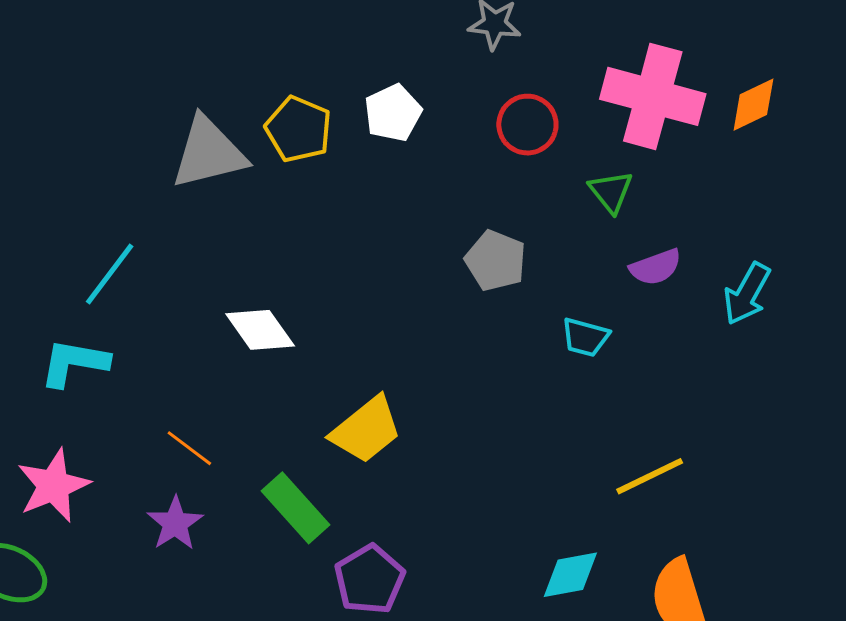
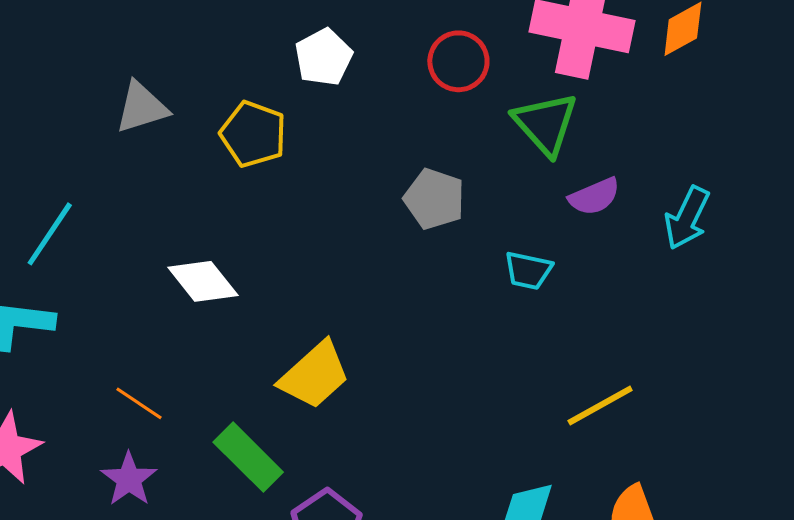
yellow pentagon: (299, 129) -> (253, 134), moved
gray triangle: (209, 153) -> (142, 107), size x0.7
green triangle: (611, 192) -> (545, 124), size x1.5

